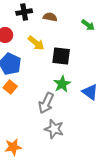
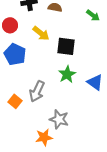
orange square: (10, 87) -> (15, 101), moved
gray arrow: (46, 103) -> (37, 91), moved
orange star: (13, 147) -> (44, 137), moved

